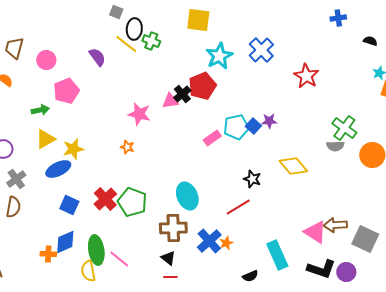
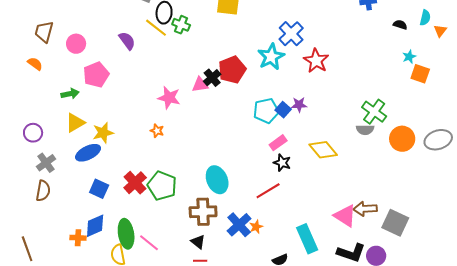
cyan star: (219, 56) -> (271, 57), moved
red star: (306, 76) -> (316, 61), moved
pink rectangle: (212, 138) -> (278, 143), moved

